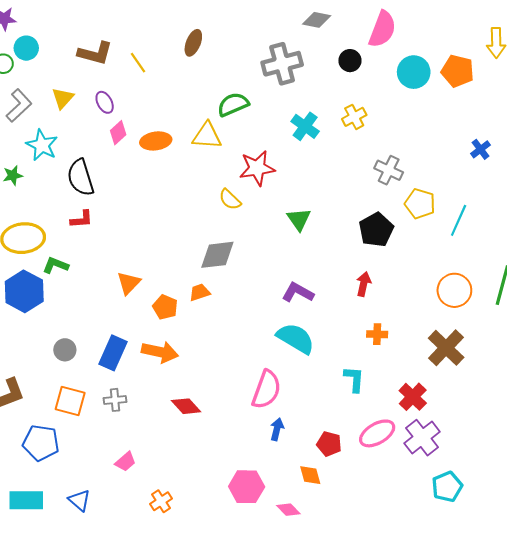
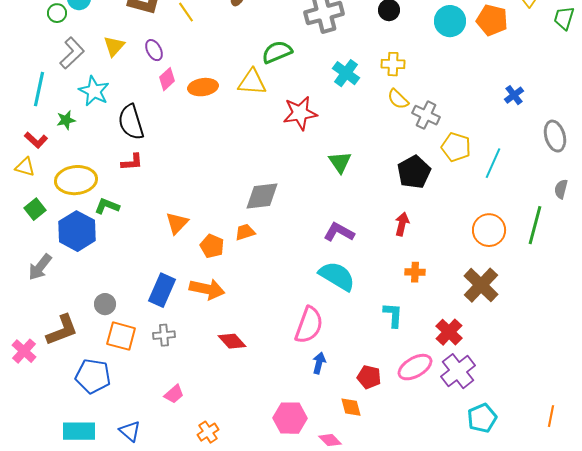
yellow cross: (354, 117) -> (393, 64), turned 30
yellow semicircle: (230, 199) -> (398, 99), moved
gray circle: (65, 350) -> (105, 304), moved

